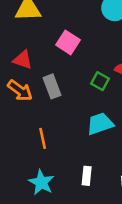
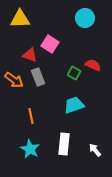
red triangle: (23, 60) -> (30, 55), moved
white rectangle: (87, 176) -> (64, 144), size x1.5

